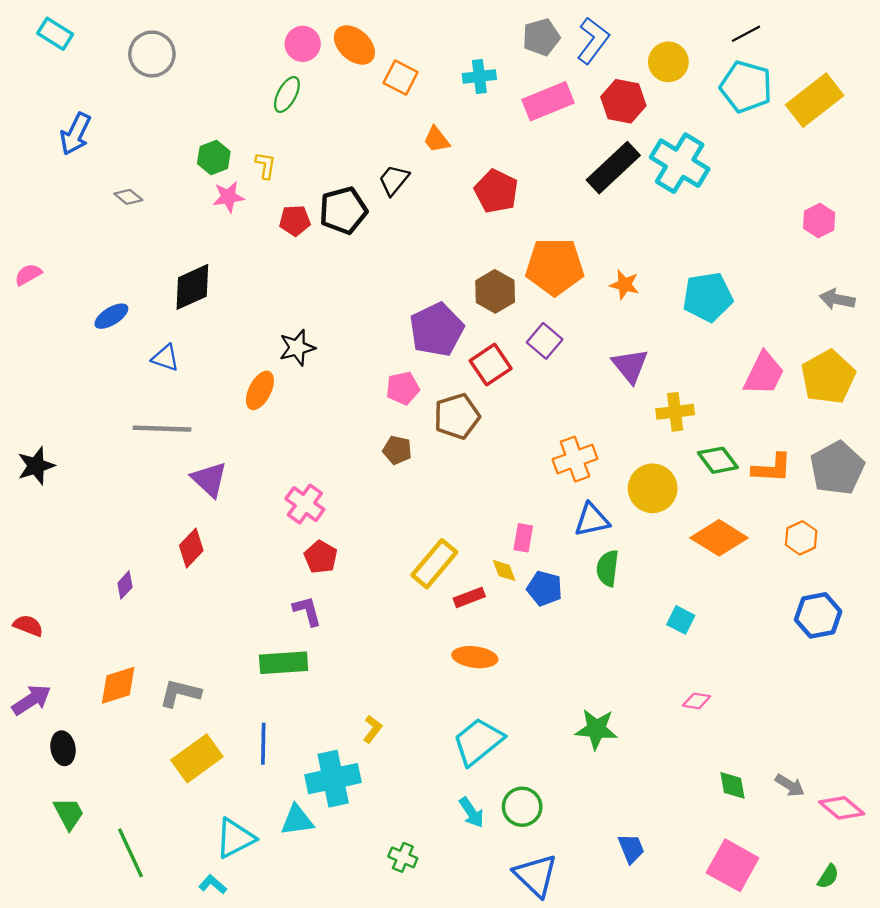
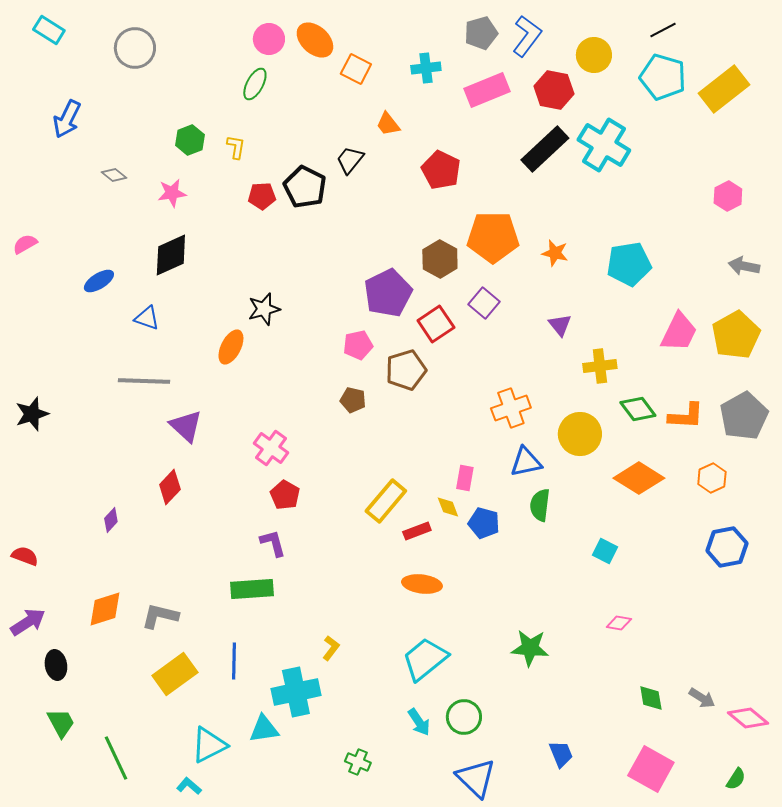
pink star: (228, 197) -> (172, 193), moved
black pentagon: (343, 210) -> (305, 187), turned -30
purple triangle: (630, 366) -> (560, 325), size x0.7

